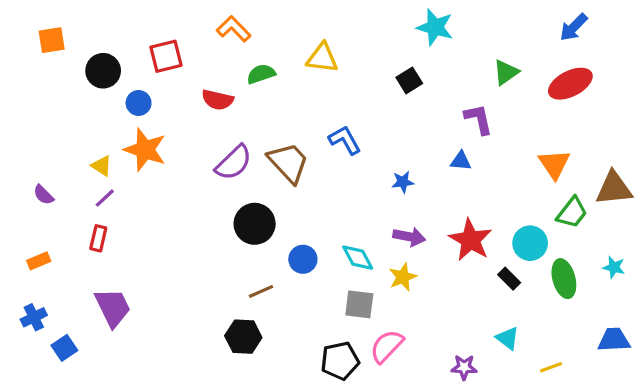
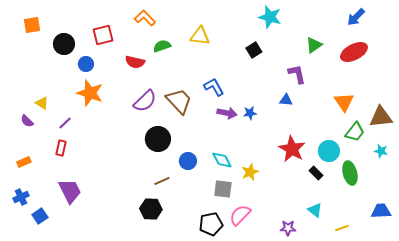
yellow triangle: (102, 166) -> (42, 103), moved
purple arrow: (409, 237) -> (227, 113), moved
cyan star: (614, 267) -> (381, 151), moved

